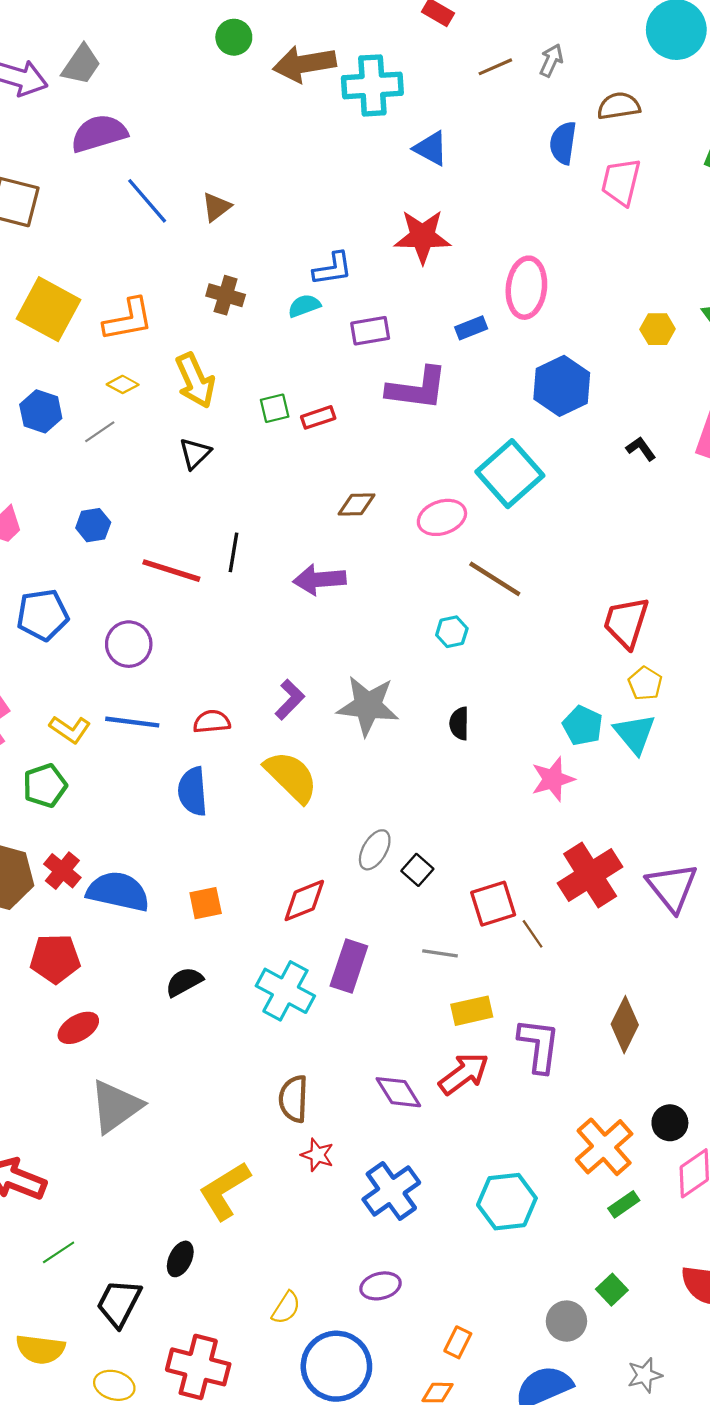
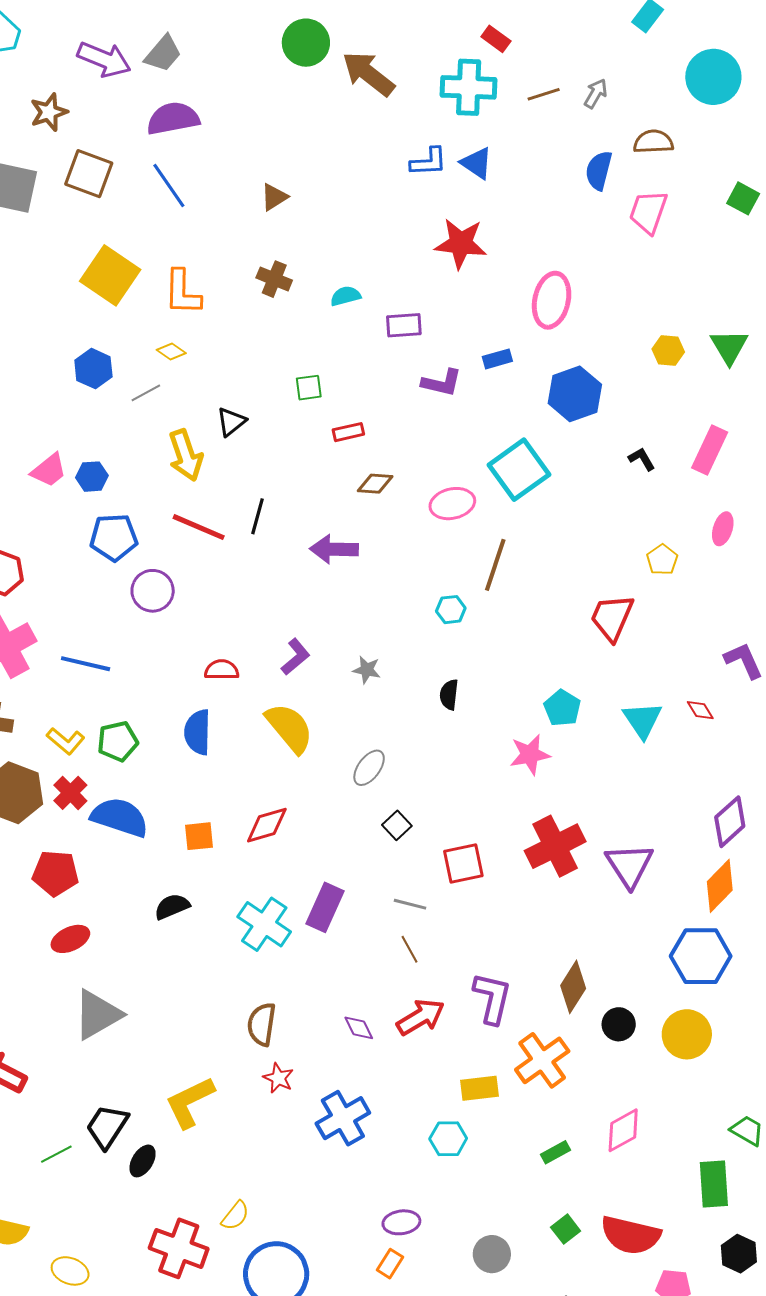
green circle: (234, 37) -> (306, 43), size x1.4
brown arrow: (304, 64) -> (368, 74), turned 42
cyan cross: (372, 85) -> (469, 87), moved
blue line: (147, 201) -> (169, 185), moved
blue L-shape: (333, 269) -> (429, 162), moved
orange L-shape: (128, 320) -> (182, 292), turned 96
blue rectangle: (471, 328) -> (497, 359), moved
yellow arrow: (195, 380) -> (186, 455), moved
purple L-shape: (417, 389) -> (442, 383), size x0.7
red rectangle: (318, 417) -> (348, 432), moved
blue hexagon: (93, 525) -> (92, 477), moved
brown line: (495, 579) -> (495, 565), turned 70
blue pentagon: (43, 615) -> (114, 537), moved
yellow pentagon: (645, 683) -> (662, 560), moved
gray star: (368, 706) -> (367, 670), size x0.5
blue line: (132, 722) -> (86, 664), moved
yellow L-shape: (70, 729) -> (66, 741), moved
cyan triangle: (635, 734) -> (642, 720), moved
green pentagon: (45, 786) -> (118, 741), moved
gray ellipse: (375, 850) -> (369, 768), moved
red diamond: (304, 900) -> (267, 825), moved
brown line: (533, 934) -> (410, 949), moved
yellow rectangle: (472, 1011) -> (480, 1088), moved
purple diamond: (398, 1092) -> (359, 1028), size x0.7
black circle: (670, 1123) -> (619, 1024), moved
orange cross: (604, 1147) -> (542, 1060), moved
cyan hexagon: (507, 1202) -> (448, 1139), size x0.7
green line: (59, 1252) -> (56, 1154), moved
purple ellipse: (381, 1286) -> (401, 1222), moved
green square: (612, 1290) -> (566, 1229), moved
black trapezoid: (119, 1303) -> (107, 1126), moved
red cross: (198, 1367) -> (179, 1248), moved

